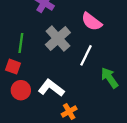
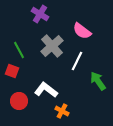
green line: (21, 43) -> (19, 50), turned -36
red circle: (21, 90) -> (19, 101), moved
orange cross: (69, 111) -> (62, 111), turned -32

